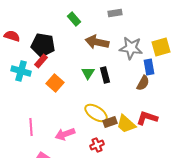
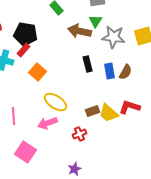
blue rectangle: (149, 67) -> (110, 71), moved
green triangle: (88, 73) -> (96, 21), moved
yellow ellipse: (96, 113) -> (56, 102), moved

